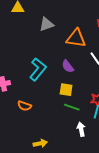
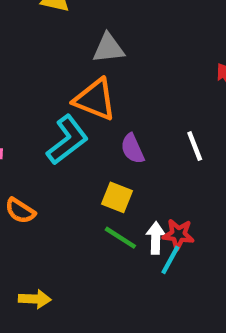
orange triangle: (76, 38) -> (95, 99), moved
white arrow: (81, 129) -> (156, 238), moved

